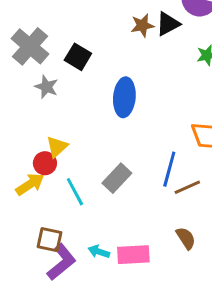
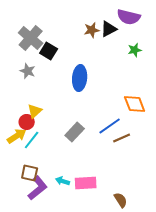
gray cross: (30, 46) -> (31, 38), moved
blue line: (169, 169) -> (110, 126), turned 40
cyan line: (75, 192) -> (32, 140), moved, turned 66
brown semicircle: (186, 238) -> (121, 200), moved

